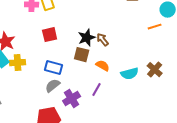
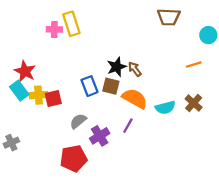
orange line: (155, 27) -> (194, 65), moved
red square: (50, 35) -> (53, 98), moved
orange semicircle: (103, 66) -> (135, 98), size x1.6
blue rectangle: (54, 68) -> (89, 86), moved, turned 54

